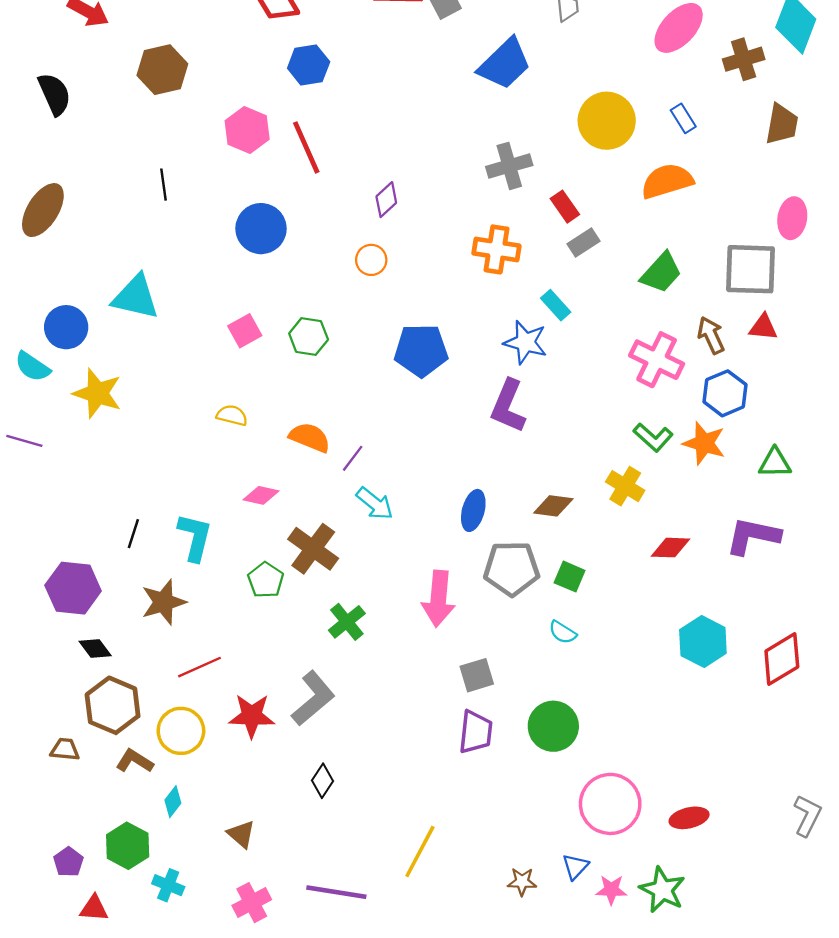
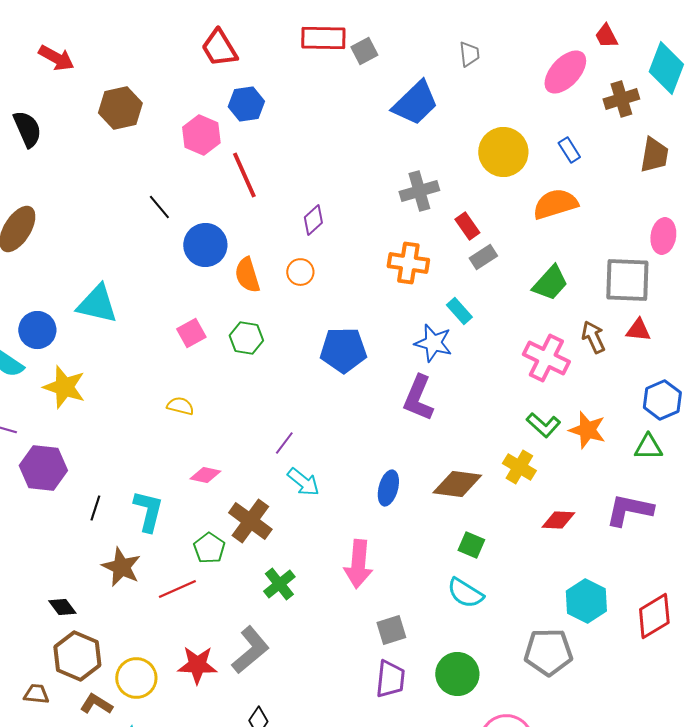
pink hexagon: (247, 130) -> (201, 135), moved
black line: (164, 185) -> (159, 207), moved, turned -32
blue hexagon: (725, 393) -> (662, 400), moved
orange semicircle: (310, 437) -> (247, 275), moved, turned -129
brown diamond: (553, 506) -> (457, 484), size x1.4
gray pentagon: (512, 568) -> (548, 652), moved
purple hexagon: (73, 588) -> (43, 468), moved
brown star: (164, 602) -> (121, 567), turned -30
cyan semicircle: (563, 632) -> (465, 593), size x1.5
red line: (200, 667) -> (177, 589), moved

